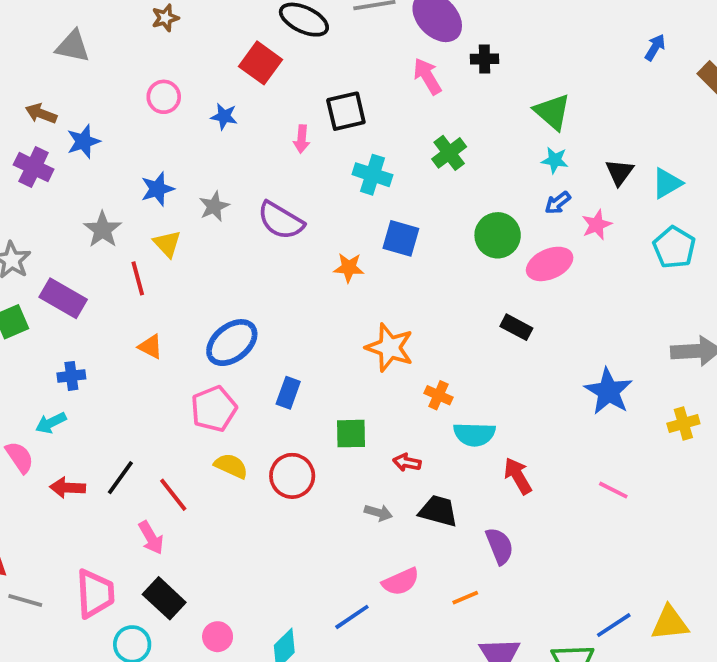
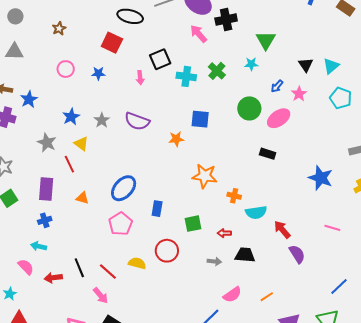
black cross: (485, 59) -> (226, 20), size x1.5
green triangle: (552, 112) -> (266, 40), turned 30
cyan star: (555, 160) -> (251, 64), moved
cyan cross: (372, 175) -> (186, 76), moved
purple rectangle: (63, 298) -> (46, 189), moved, turned 75
cyan arrow: (51, 423) -> (39, 246), turned 49
yellow semicircle: (231, 466) -> (137, 263), moved
black line: (120, 478) -> (79, 268), turned -48
purple semicircle: (500, 546) -> (297, 254), moved
blue line: (614, 625) -> (339, 286), moved

